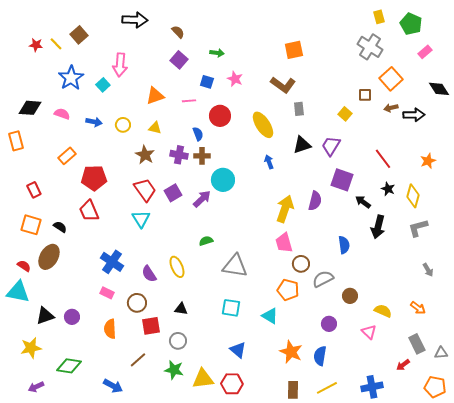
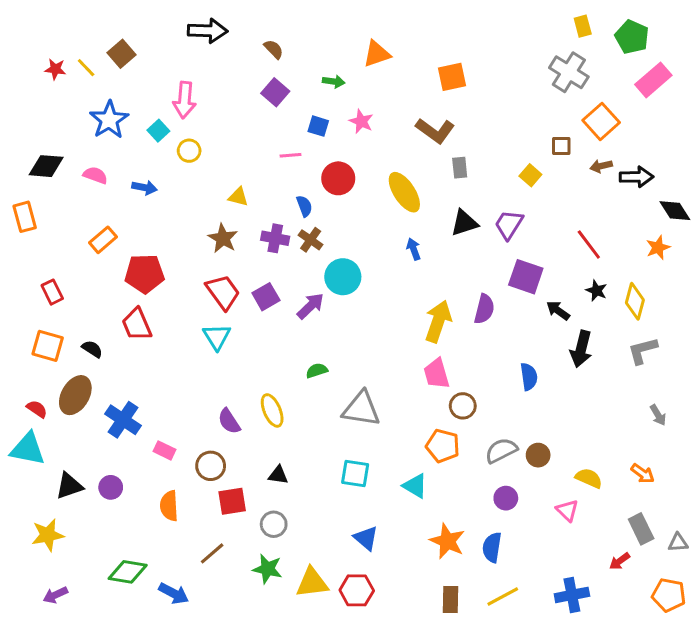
pink rectangle: (425, 52) -> (653, 80), size x1.6
black diamond: (439, 89) -> (675, 211), moved
orange triangle: (155, 96) -> (377, 54), moved
yellow circle: (123, 125) -> (189, 151), moved
brown cross: (202, 156) -> (311, 240), turned 35
blue cross: (112, 262) -> (123, 420), moved
gray semicircle: (323, 279) -> (501, 450), moved
green diamond: (69, 366) -> (128, 572), moved

